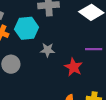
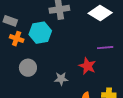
gray star: (47, 50) -> (61, 79), moved

